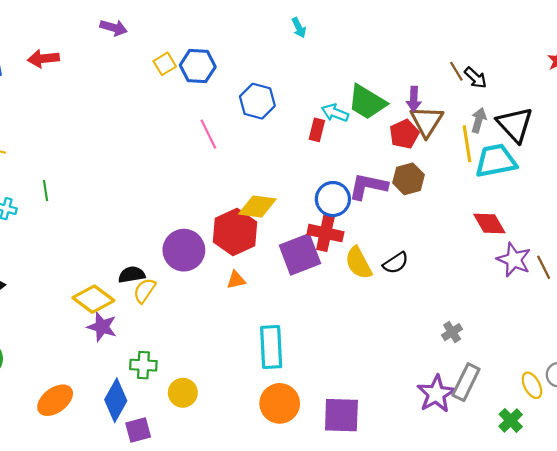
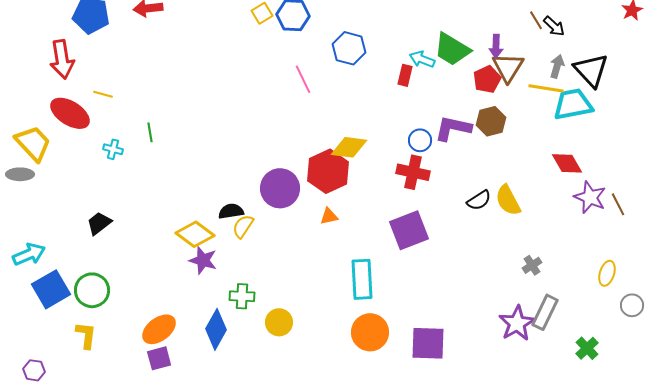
yellow line: (467, 144) -> (546, 88), turned -72
blue circle: (333, 199) -> (420, 140), size x0.7
purple square: (300, 254) -> (409, 230), moved
yellow semicircle: (358, 263) -> (508, 200), moved
yellow ellipse: (532, 385) -> (607, 273), moved, turned 45
purple square: (138, 430) -> (159, 358), moved

